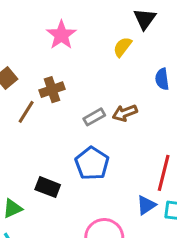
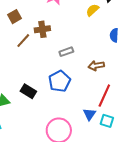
brown arrow: (125, 113) -> (96, 66), moved
blue triangle: (146, 205) -> (89, 114), turned -32

